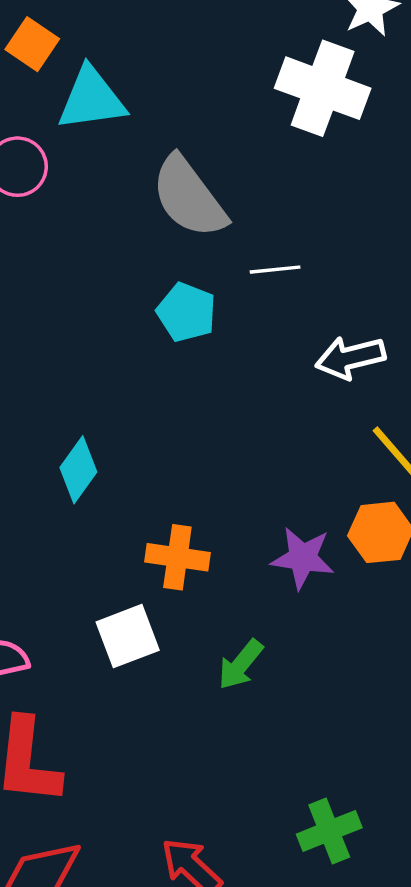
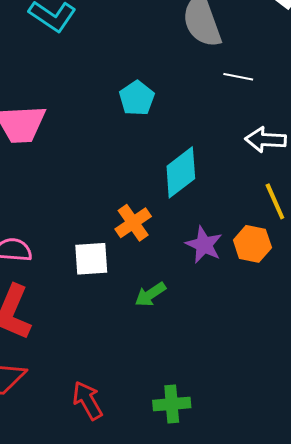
cyan pentagon: (187, 312) -> (137, 98), moved
cyan diamond: (78, 470) -> (181, 172), moved, size x1.4
orange cross: (177, 557) -> (133, 223), turned 30

